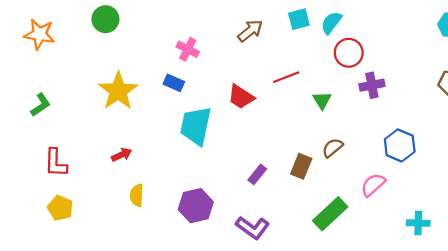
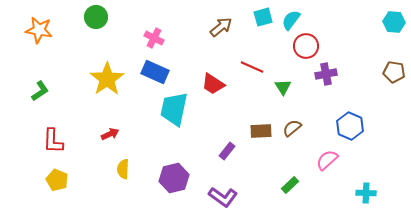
pink cross: (188, 49) -> (154, 38), moved
red line: (286, 77) -> (252, 67), turned 45
blue rectangle: (174, 83) -> (155, 72), size x1.5
brown rectangle: (301, 166) -> (261, 131), moved, turned 65
green rectangle: (330, 214) -> (290, 185), size x0.6

